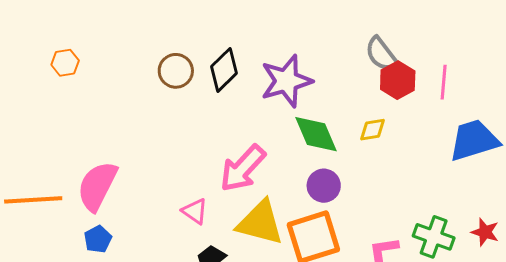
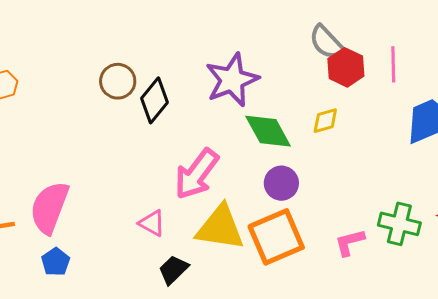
black diamond: (224, 70) -> (155, 100), moved

